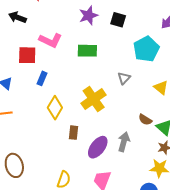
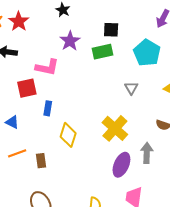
purple star: (88, 15) -> (70, 41), moved
green rectangle: (87, 51) -> (103, 52), moved
yellow cross: (94, 99) -> (115, 128), moved
brown rectangle: (74, 133) -> (41, 161), moved

